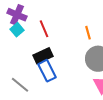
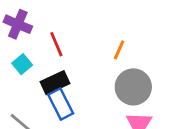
cyan square: (17, 30) -> (22, 64), moved
orange line: (88, 33) -> (119, 50), turned 40

